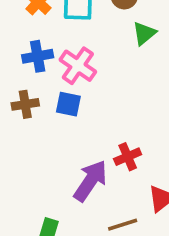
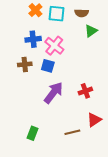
red cross: (128, 157) -> (85, 91), moved
purple arrow: (90, 181) -> (53, 93), moved

